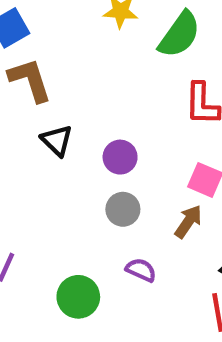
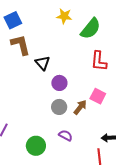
black triangle: (57, 140) -> (43, 63), moved
brown arrow: (188, 222) -> (80, 107), moved

